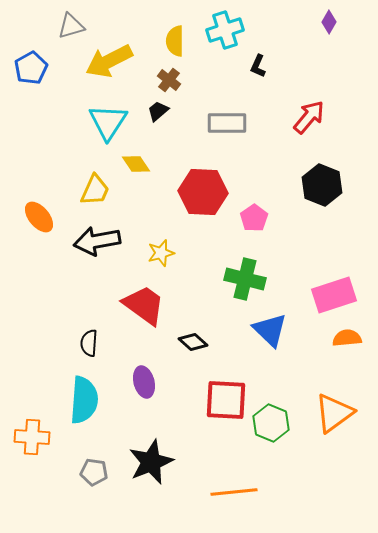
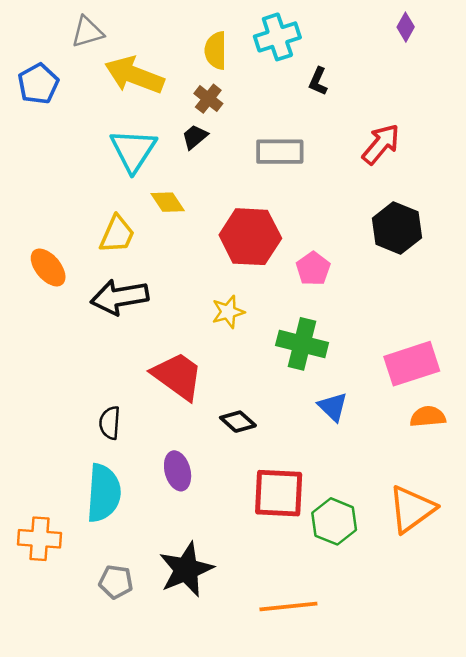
yellow arrow: (109, 61) -> (134, 75), turned 48
yellow star: (161, 253) -> (228, 312), moved
blue triangle: (270, 330) -> (333, 407), size x0.7

